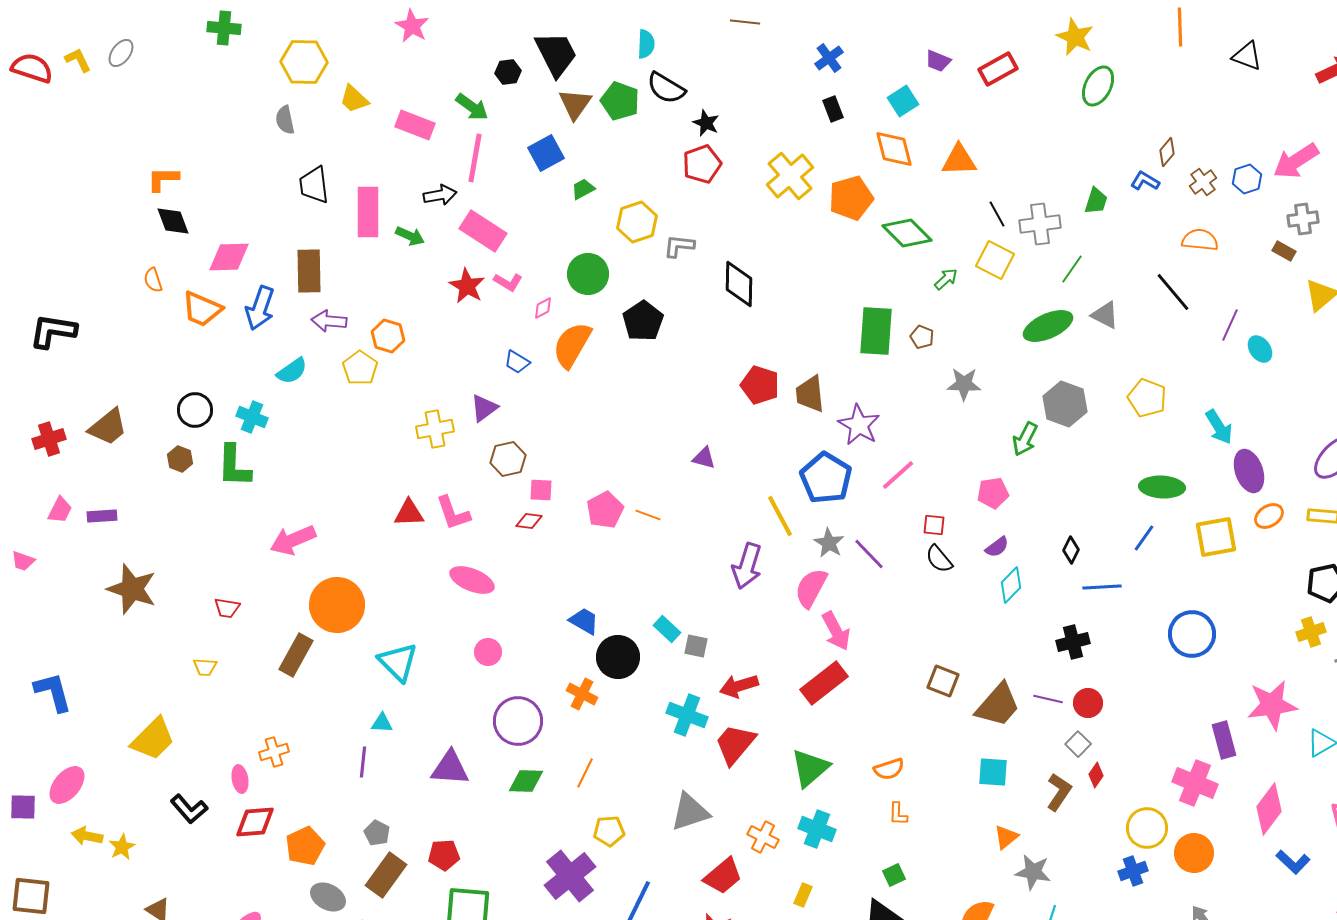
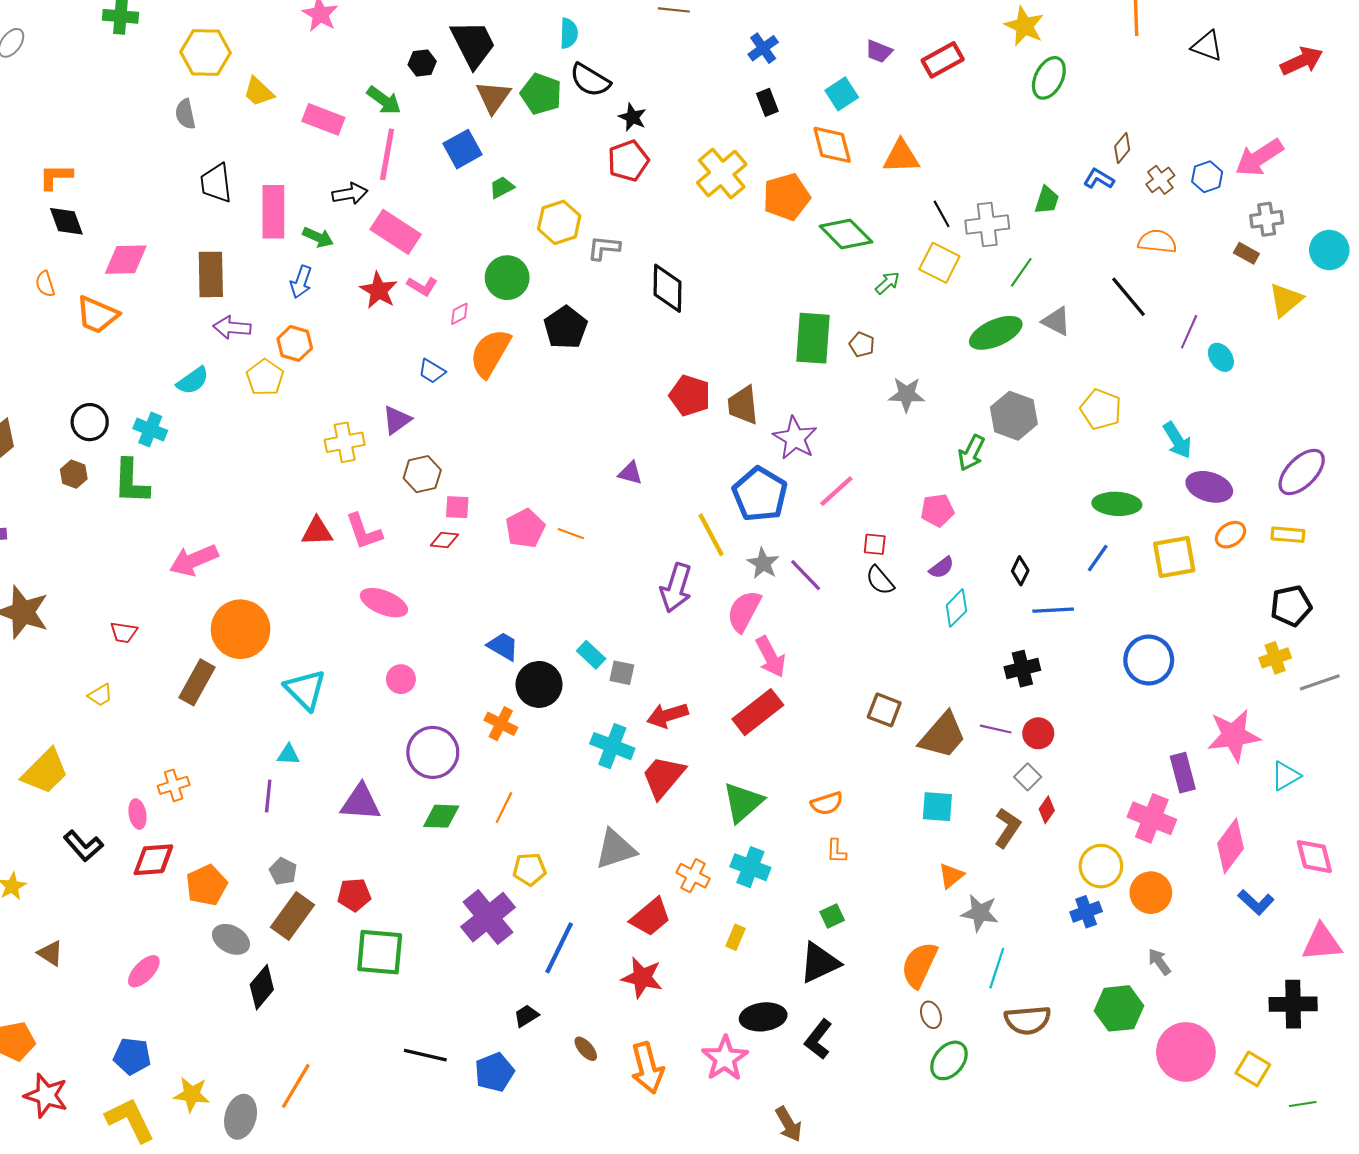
blue arrow: (260, 308) -> (301, 282), moved, size x0.7
purple ellipse: (1249, 471) -> (1209, 487), turned -54
yellow trapezoid: (205, 667) -> (100, 695), turned -35

